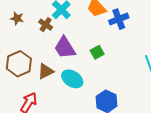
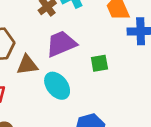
purple trapezoid: (65, 48) -> (61, 44), turned 80

